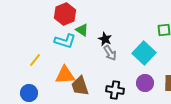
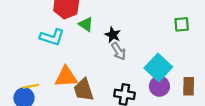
cyan L-shape: (65, 41) -> (52, 37), moved
cyan square: (144, 53) -> (158, 68), moved
yellow line: (35, 60) -> (31, 86), moved, turned 40

